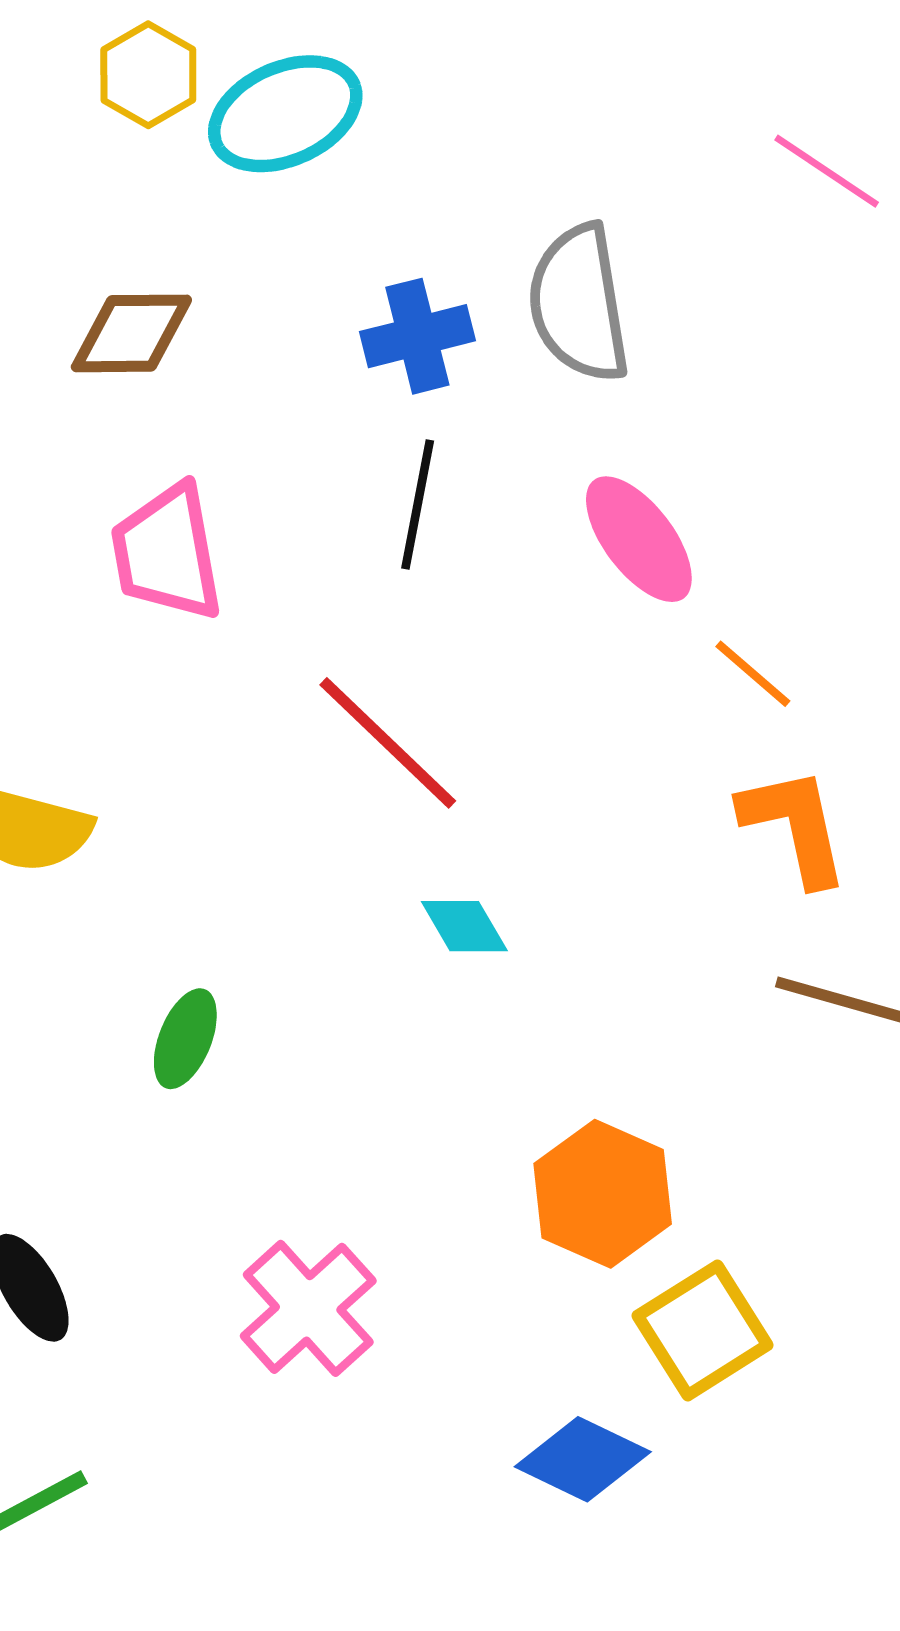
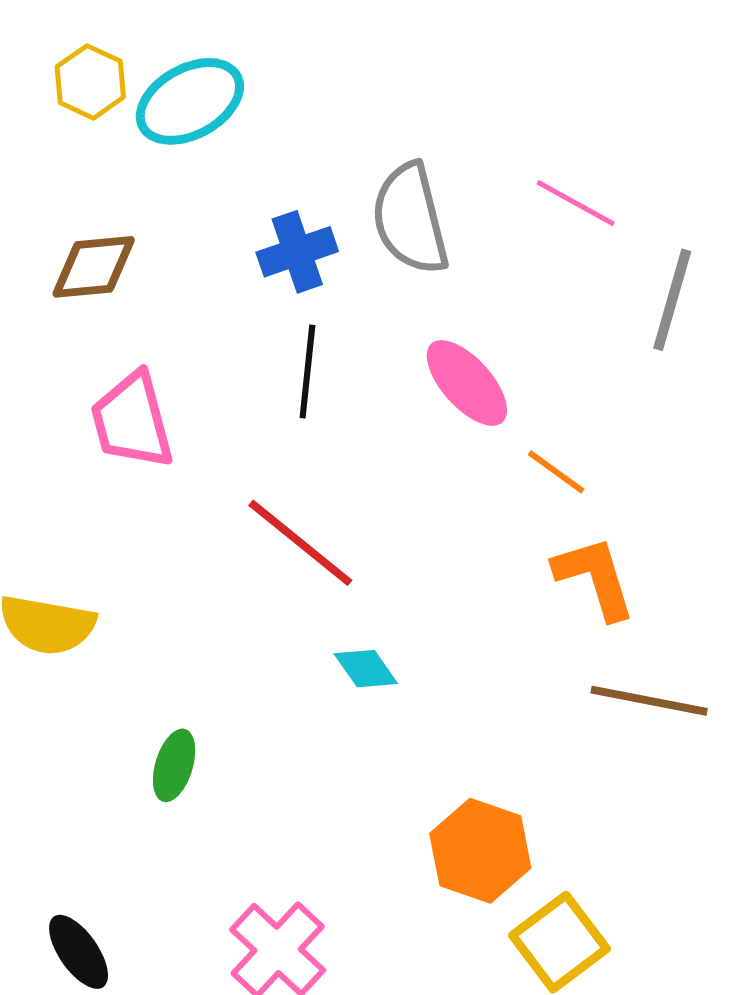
pink line: (827, 171) -> (576, 203), moved

